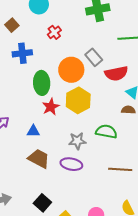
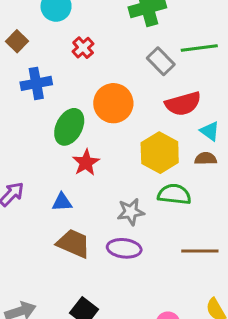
gray rectangle: (94, 57) -> (161, 61), moved
green ellipse: (42, 83) -> (69, 127), turned 35
yellow hexagon: (78, 100) -> (160, 153), moved

